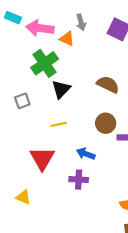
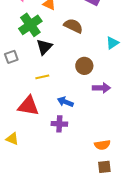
brown semicircle: (108, 84) -> (73, 26), moved
brown circle: (106, 123) -> (84, 66), moved
red triangle: (42, 158) -> (28, 106), turned -50

